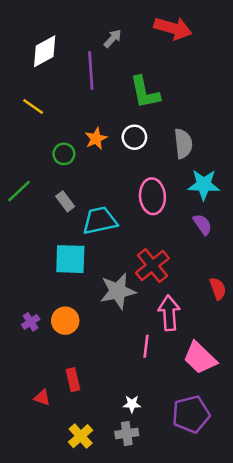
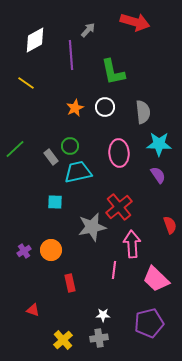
green circle: (64, 154) -> (70, 146), moved
cyan square: (70, 259) -> (55, 202), size x0.6
red rectangle: (73, 380) -> (70, 283), moved

